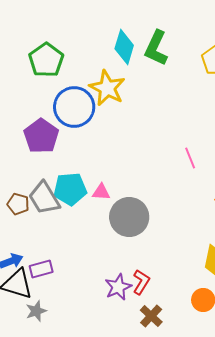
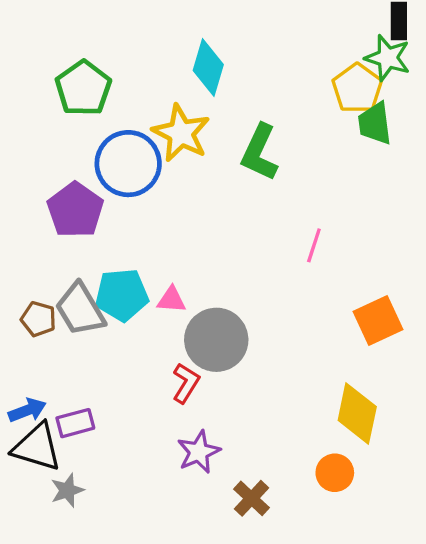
green L-shape: (156, 48) -> (260, 152), moved
pink line: (190, 158) -> (314, 245), turned 40
red L-shape: (141, 282) -> (186, 383), moved

